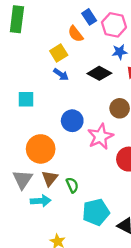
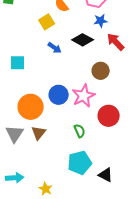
blue arrow: (61, 74) -> (55, 48), moved
blue circle: (72, 121) -> (59, 95), moved
green semicircle: (72, 185) -> (80, 131), moved
cyan arrow: (41, 201) -> (15, 178), moved

